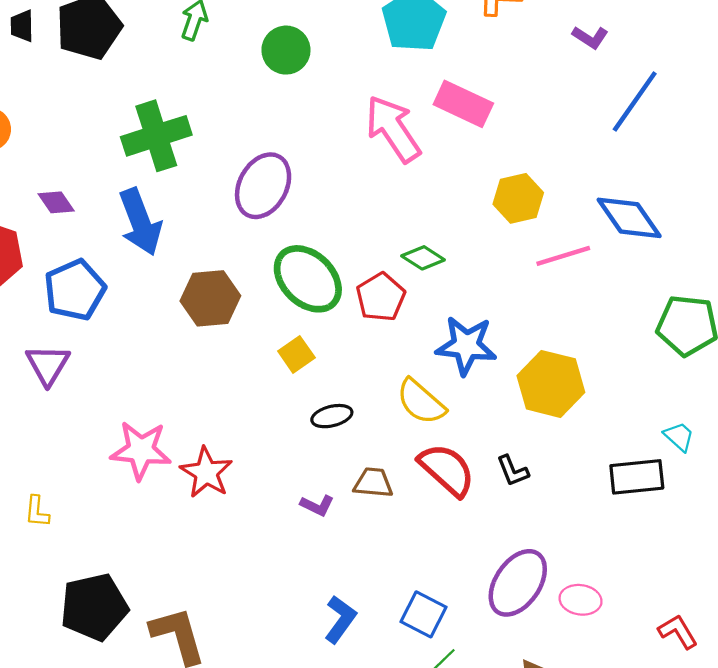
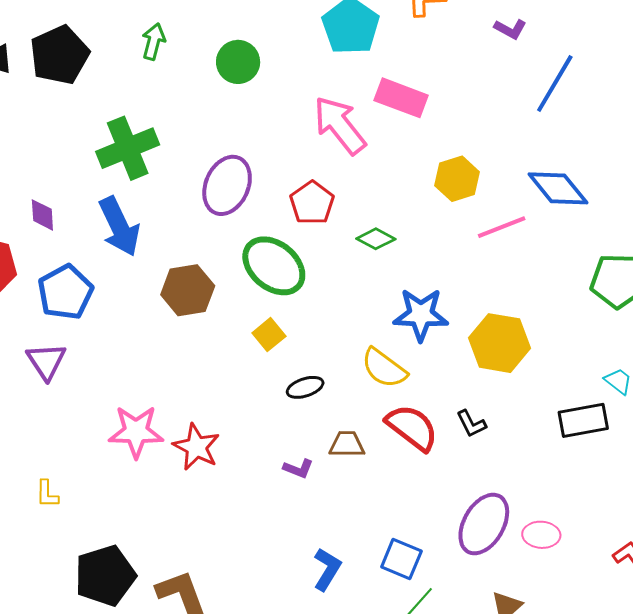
purple diamond: (56, 202) -> (42, 215), turned 36
red pentagon: (381, 297) -> (312, 203), moved

